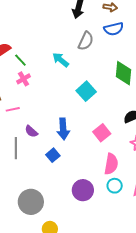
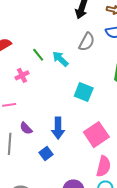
green line: (20, 60) -> (38, 55), moved
cyan square: (86, 91) -> (84, 92), turned -30
pink square: (102, 133) -> (96, 135), size x1.4

